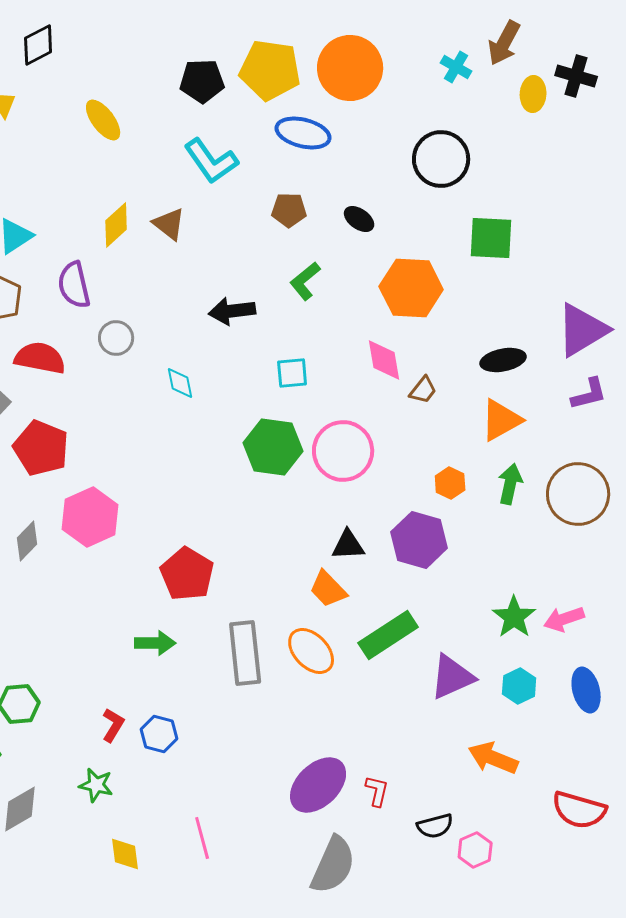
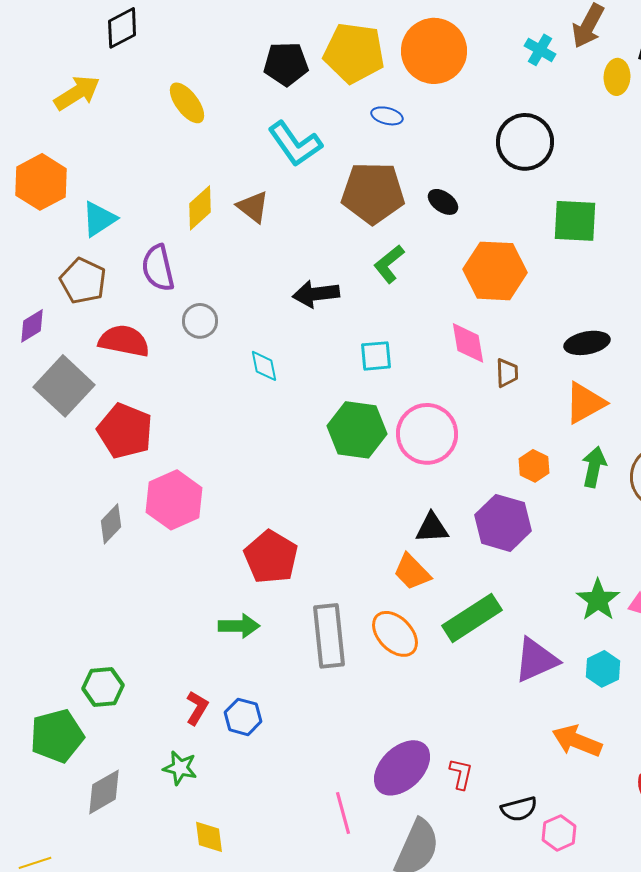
blue ellipse: (303, 133) -> (387, 116), size x0.6
brown pentagon: (289, 210) -> (373, 193), size x1.8
brown trapezoid: (423, 390) -> (507, 373), turned -40
pink line: (202, 838) -> (343, 813), moved

